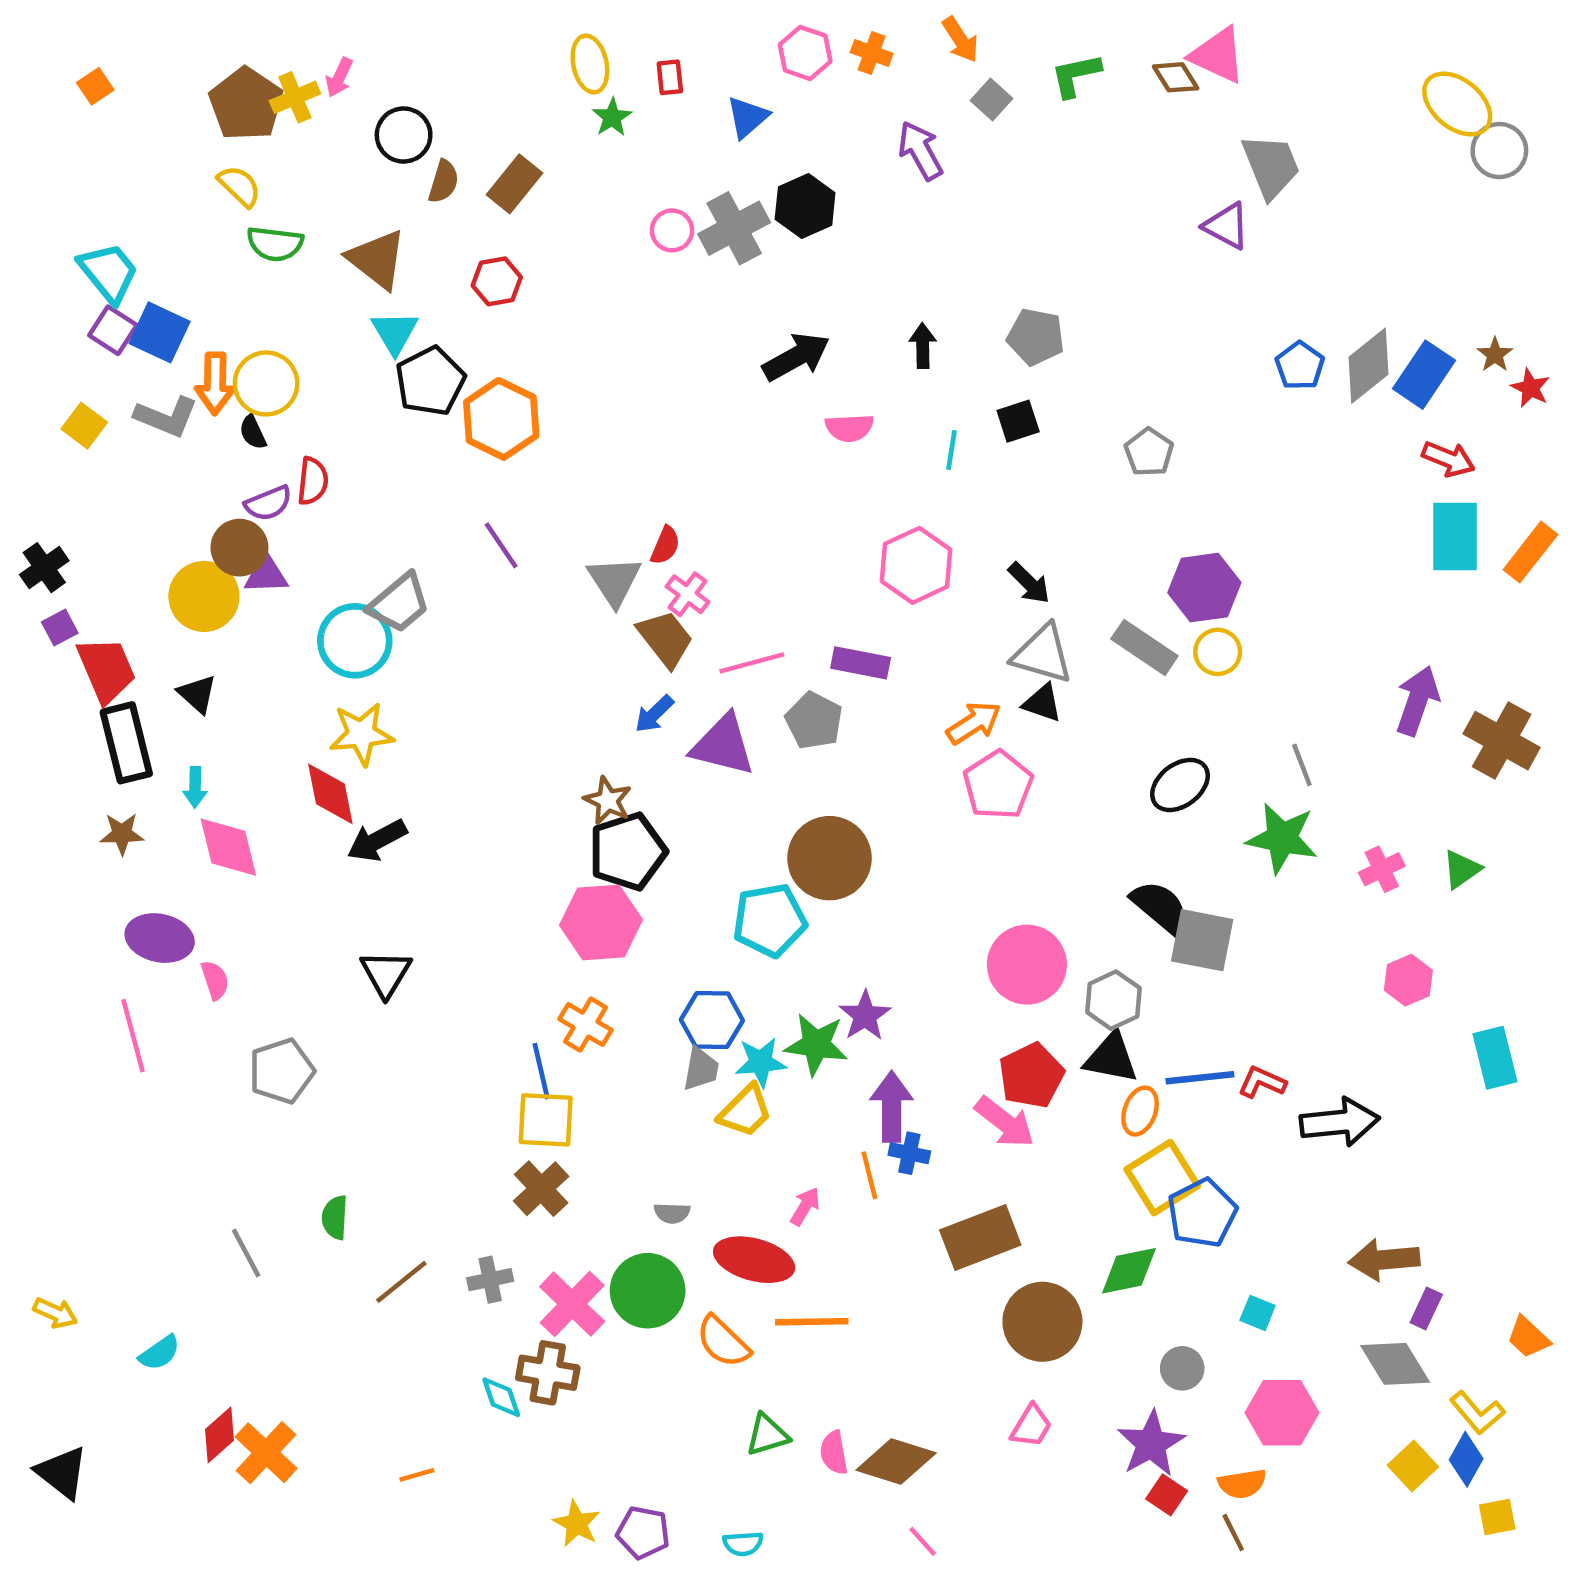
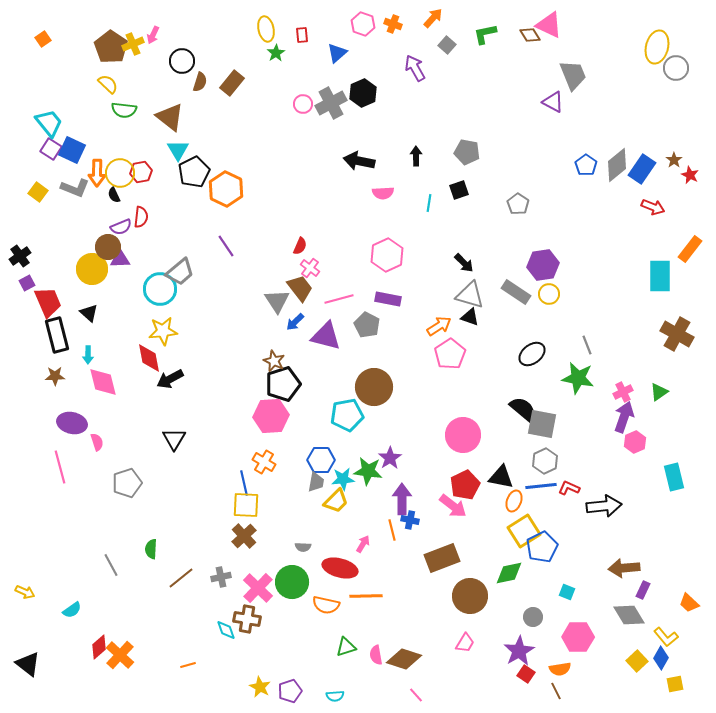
orange arrow: (960, 40) -> (433, 18), turned -105
yellow ellipse: (1457, 104) -> (657, 47), turned 64
red hexagon: (497, 281) -> (141, 172), moved
black arrow: (796, 357) -> (359, 161), turned -140
cyan rectangle: (1455, 537) -> (660, 276), moved
pink hexagon: (916, 565) -> (387, 255), moved
gray triangle: (614, 581) -> (277, 301), moved
purple arrow: (1417, 701) -> (624, 417), moved
gray hexagon: (1113, 1000) -> (545, 461), moved
orange semicircle: (723, 1342) -> (326, 605), turned -32
purple pentagon: (643, 1532) -> (290, 691), turned -30

